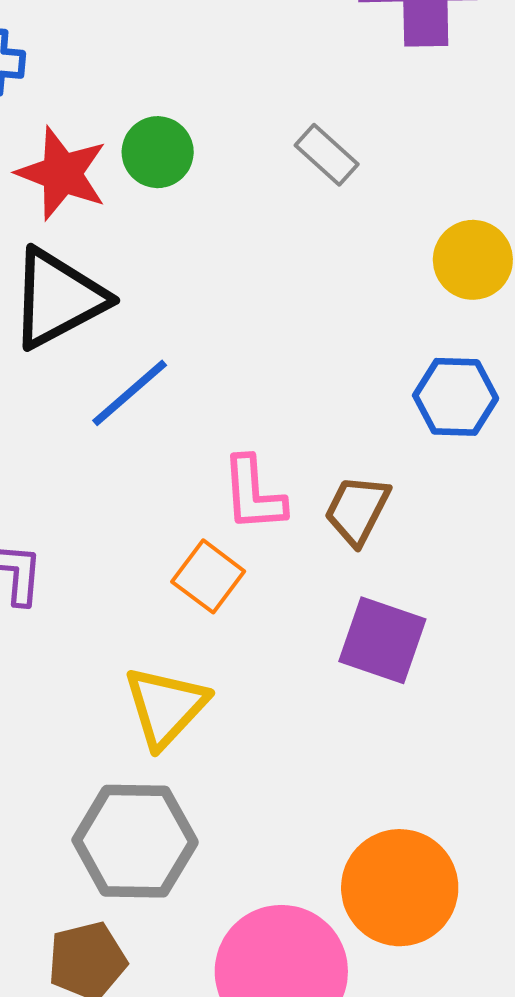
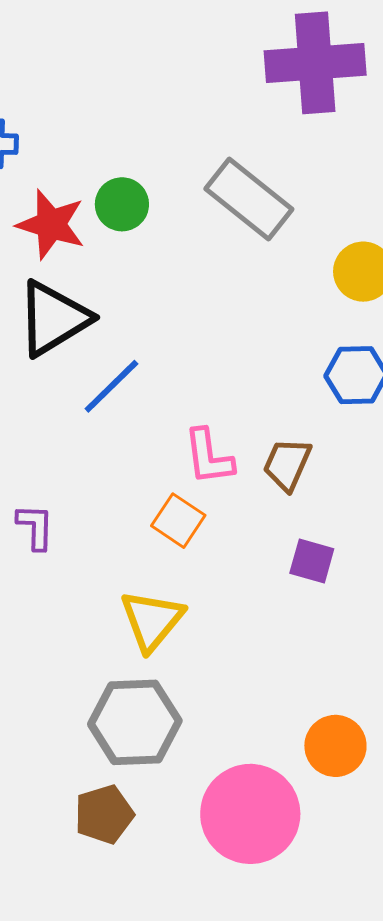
gray rectangle: (327, 155) -> (249, 199), size x1.8
purple square: (382, 640) -> (312, 561), size x0.7
orange circle: (400, 888) -> (335, 746), size x0.7

